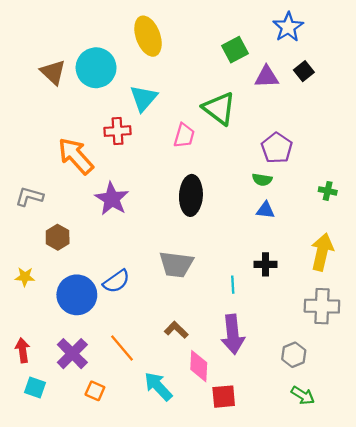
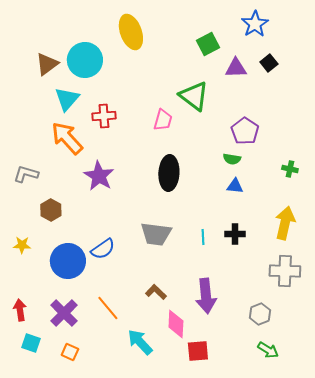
brown triangle: (53, 72) -> (47, 64), turned 40
cyan triangle: (143, 98) -> (67, 99), moved
cyan line: (233, 285) -> (203, 237), moved
orange square: (95, 391) -> (70, 352), moved

